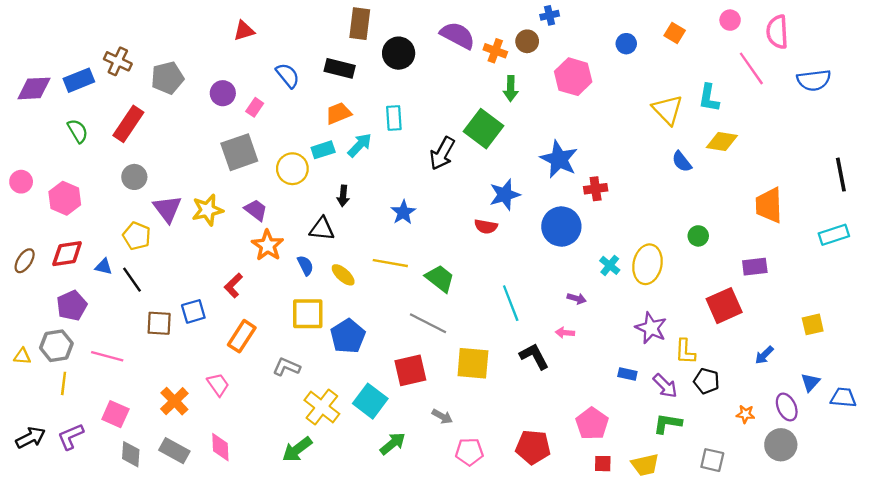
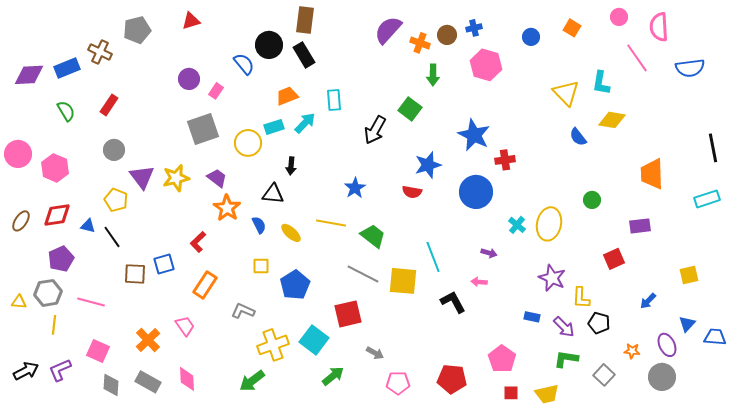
blue cross: (550, 15) -> (474, 28), moved
red triangle: (244, 31) -> (191, 21), moved
purple semicircle: (458, 35) -> (388, 30), turned -76
black circle: (399, 53) -> (269, 45), moved
black rectangle: (340, 68) -> (304, 55), moved, turned 45
gray pentagon: (167, 78) -> (137, 30), moved
red rectangle: (128, 124) -> (109, 105), size x0.7
green square: (484, 129) -> (410, 109), size x0.7
pink circle: (21, 182) -> (18, 154), size x1.4
blue star: (403, 212) -> (355, 188), moved
red square: (724, 306) -> (614, 259), size x0.7
yellow square: (308, 314) -> (261, 266), size x0.6
yellow square: (473, 363) -> (403, 281), moved
yellow cross: (322, 407) -> (273, 345), turned 32
gray square: (712, 460) -> (604, 375), moved, turned 30

